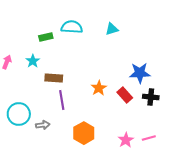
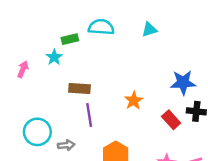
cyan star: (33, 61) -> (54, 57), moved
red rectangle: (125, 95) -> (171, 120), moved

